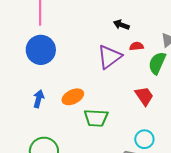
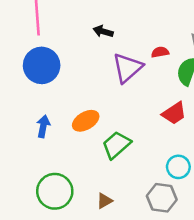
black arrow: (121, 25) -> (103, 31), moved
red trapezoid: (144, 96) -> (174, 113), turned 95
green trapezoid: (96, 118) -> (116, 145), turned 140

